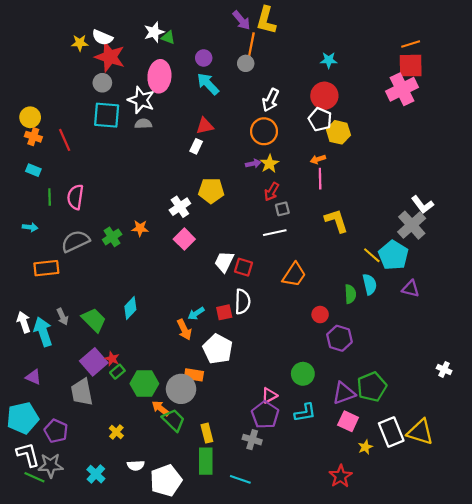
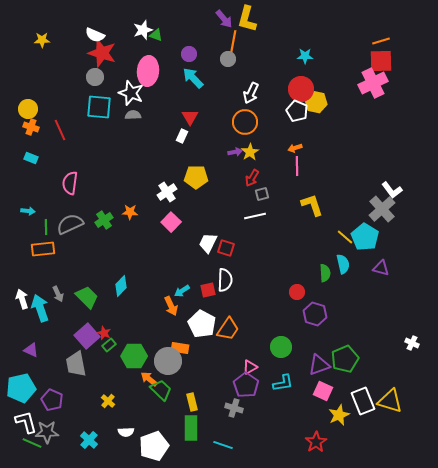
yellow star: (80, 43) -> (42, 40), moved
red triangle: (205, 126) -> (190, 117), turned -48
yellow hexagon: (338, 132) -> (316, 102), moved
green line: (50, 197) -> (46, 227), moved
orange trapezoid: (294, 275) -> (228, 329), moved
yellow star: (365, 447) -> (339, 415), size x1.5

